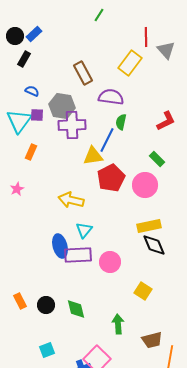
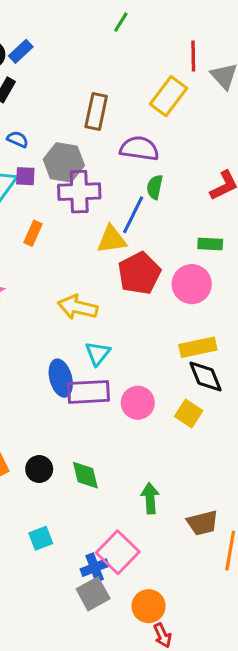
brown rectangle: (83, 73) -> (96, 112), turned 40
orange rectangle: (31, 152) -> (33, 233), moved
green rectangle: (157, 159) -> (210, 244), turned -42
yellow square: (143, 291) -> (189, 414), moved

